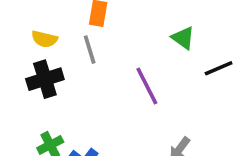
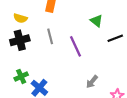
gray line: (90, 50) -> (50, 36), moved

